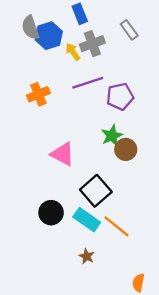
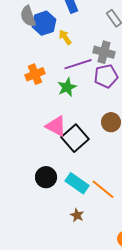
gray cross: (92, 44) -> (104, 52), moved, turned 35
green star: (112, 136) -> (67, 87), moved
black square: (96, 191) -> (75, 138), moved

